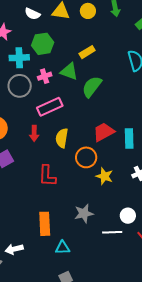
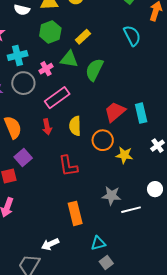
green hexagon: (43, 44) -> (50, 32), moved
gray star: (84, 213) -> (111, 196), turned 30
white line: (112, 232) -> (131, 210), moved
cyan triangle: (63, 248) -> (98, 243), moved

